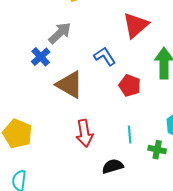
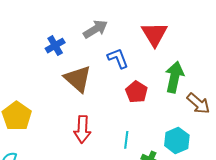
red triangle: (136, 25) -> (154, 34), turned -32
gray arrow: (60, 33) -> (95, 29), moved

